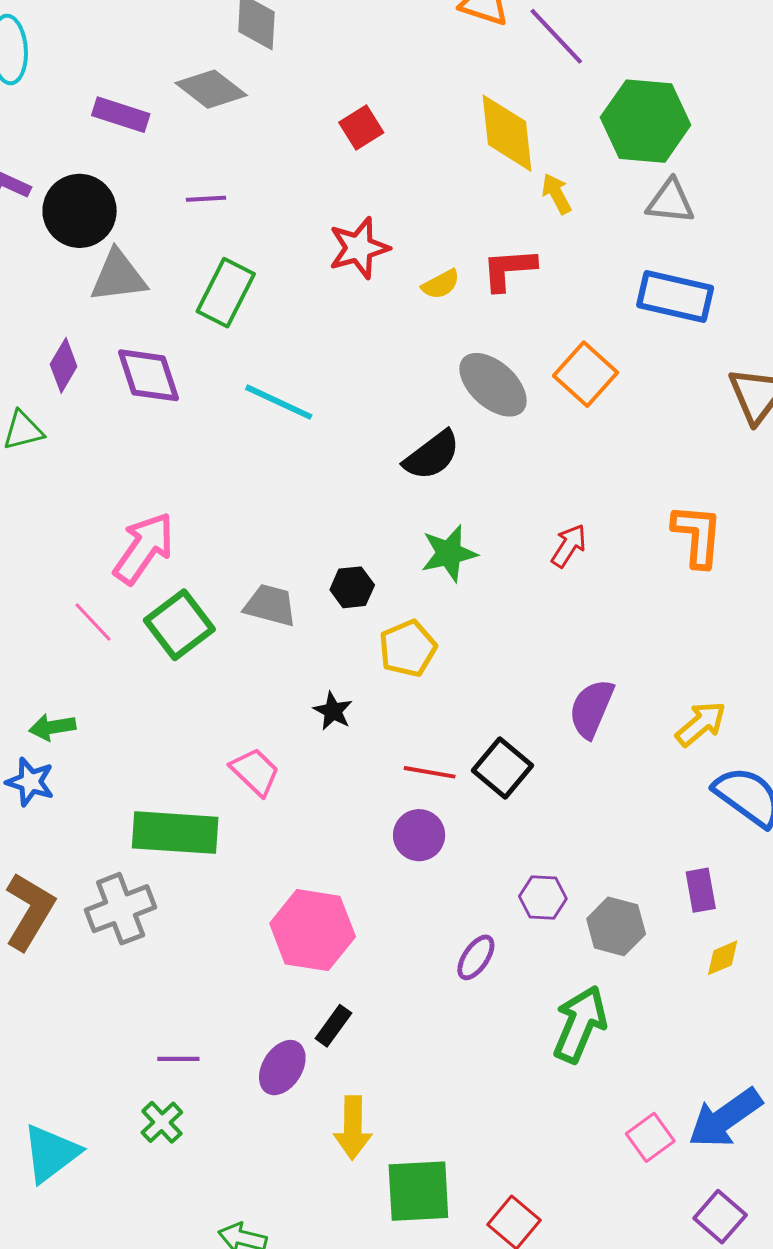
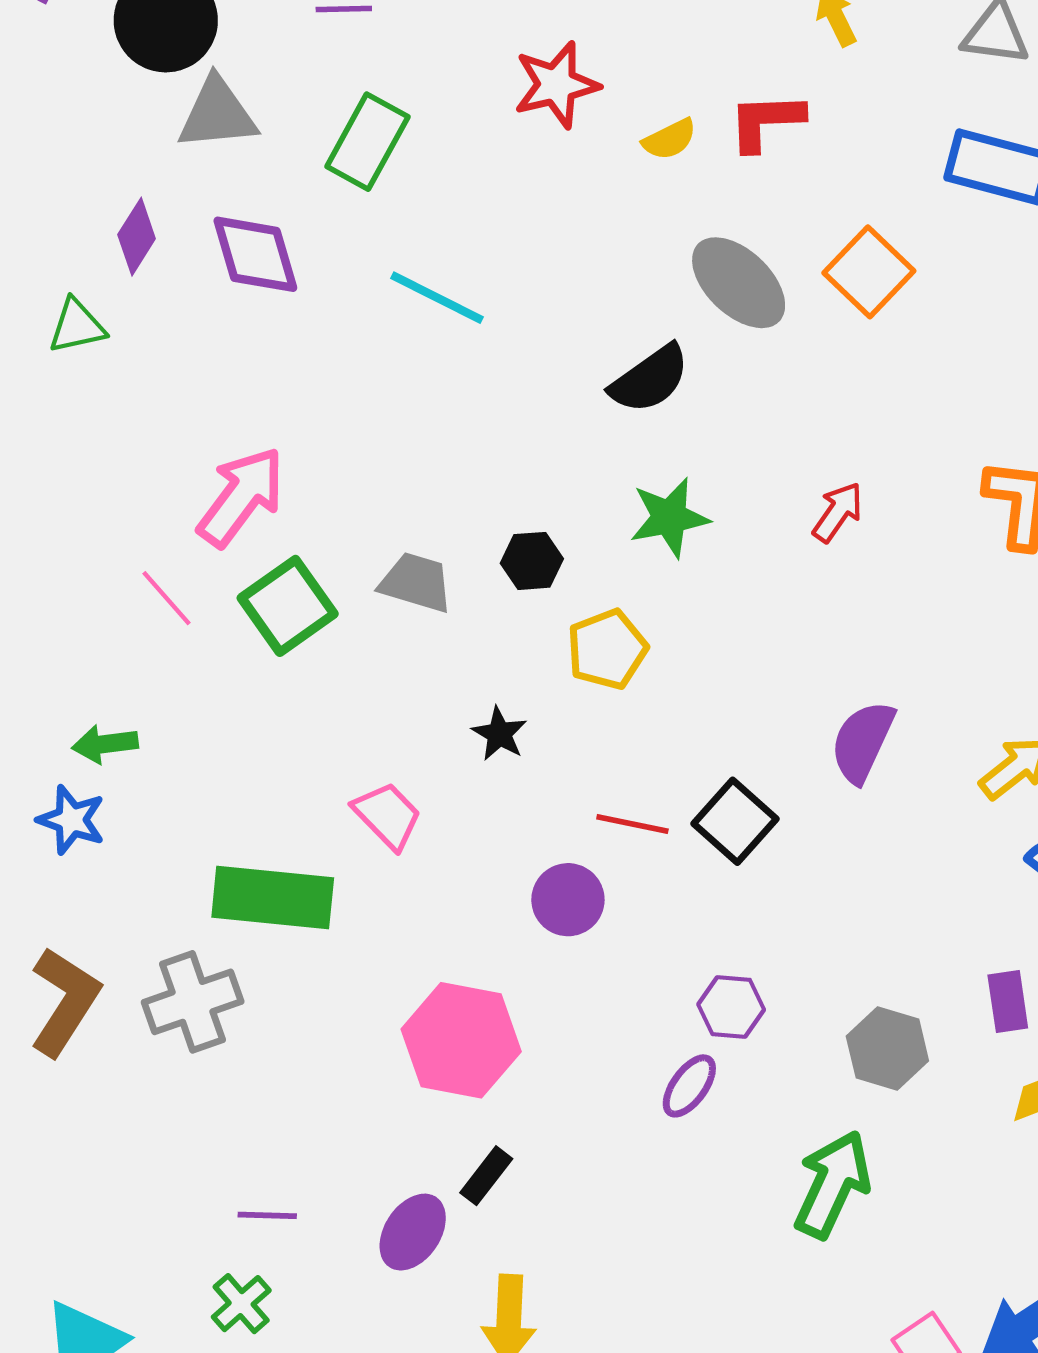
purple circle: (419, 835) -> (568, 900), moved
purple hexagon: (543, 897) -> (731, 1007), moved

